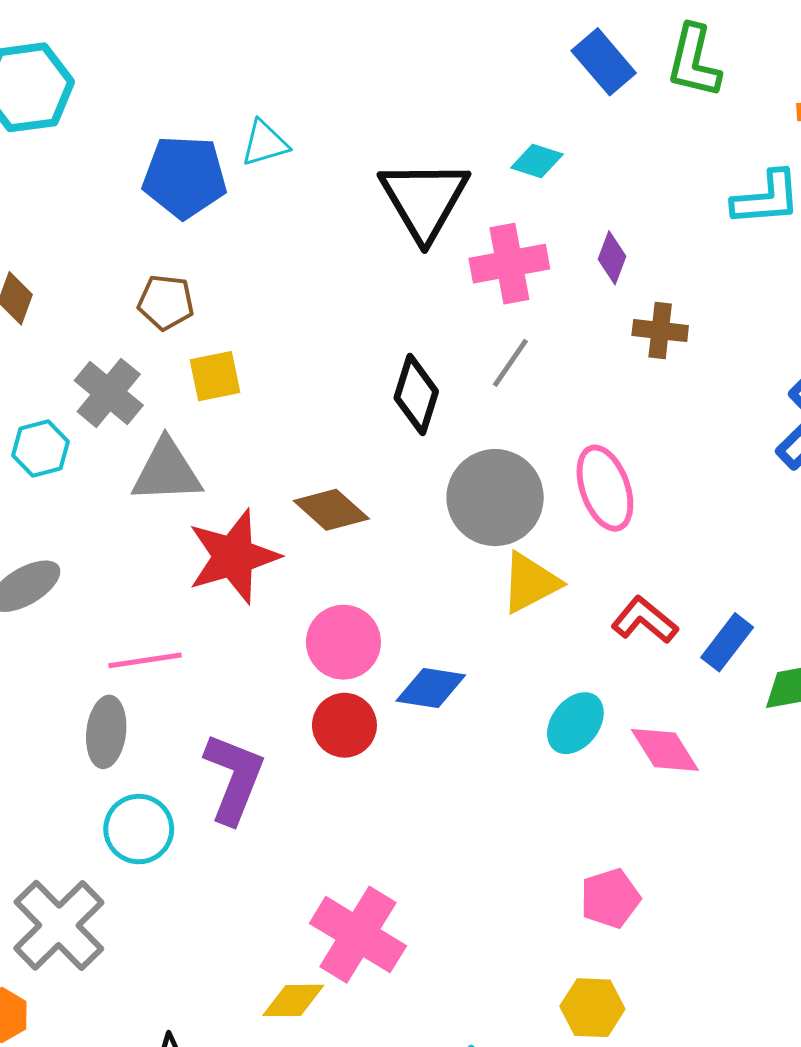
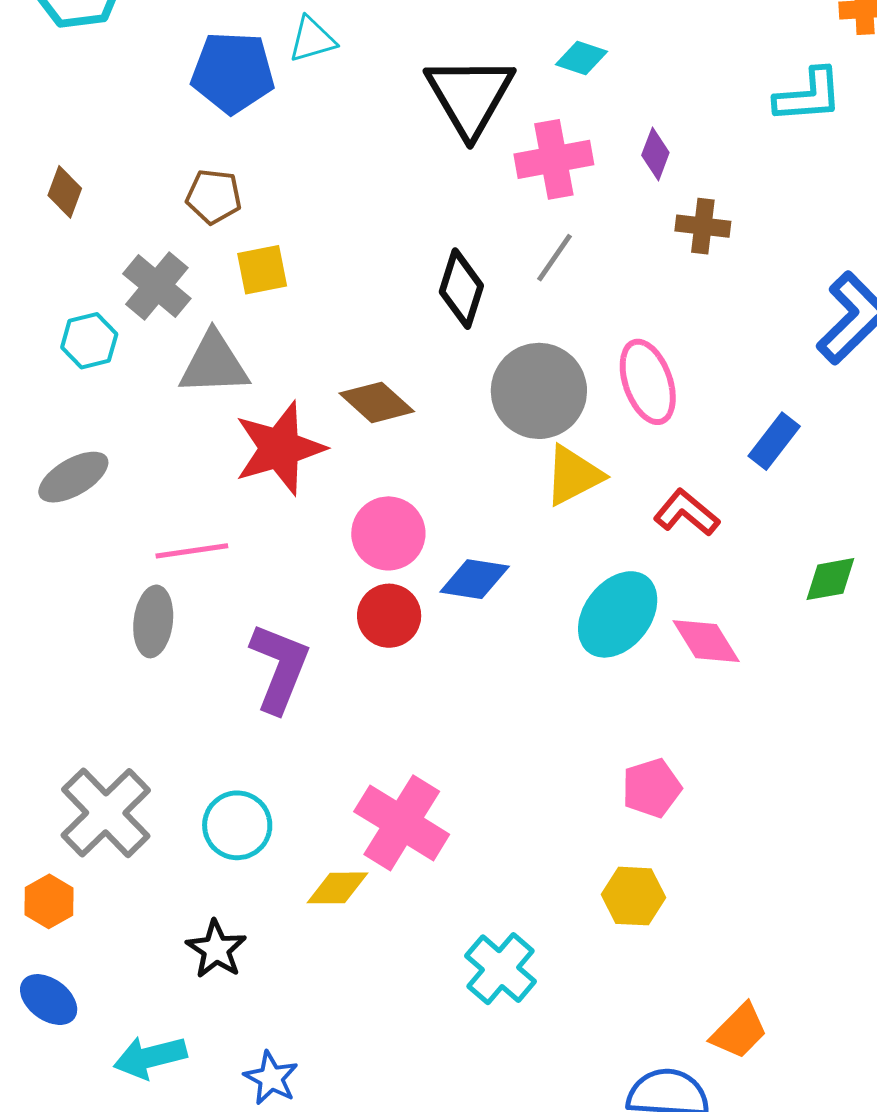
blue rectangle: (727, 642) -> (774, 441), moved
cyan ellipse: (575, 723) -> (618, 614), size x1.4
cyan circle: (139, 829) -> (237, 825), moved

